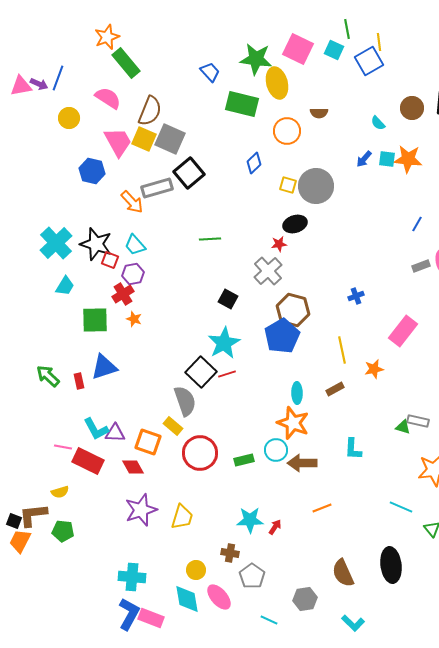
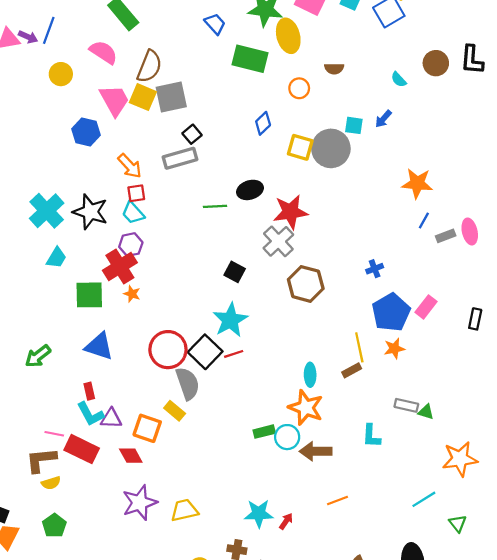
orange circle: (287, 131) -> (299, 88), size x0.7
gray square: (170, 139) -> (171, 97), turned -36
cyan square: (387, 159) -> (354, 125), moved
orange star: (408, 159) -> (417, 183), moved
black square: (189, 173) -> (192, 134), size x0.6
yellow square: (288, 185) -> (300, 147), size x1.4
gray rectangle: (157, 188) -> (180, 158), moved
black ellipse: (295, 224) -> (250, 190), moved
blue line: (417, 224) -> (424, 221), moved
red star: (279, 244) -> (290, 212), size x2.0
red square: (110, 260) -> (136, 193), moved, turned -30
red cross: (123, 294) -> (120, 266), size x1.4
pink rectangle: (403, 331) -> (426, 307), size x0.7
blue pentagon: (282, 336) -> (391, 312), moved
yellow line: (342, 350) -> (359, 347), moved
blue triangle: (104, 367) -> (99, 346), turned 36
green arrow: (48, 376) -> (38, 356), turned -80
red rectangle: (79, 381) -> (89, 391), moved
gray rectangle: (418, 421) -> (406, 405), moved
red circle: (200, 453) -> (168, 350), moved
green rectangle: (244, 460) -> (264, 432), moved
cyan line: (401, 507) -> (424, 499), turned -55
brown L-shape: (33, 515) -> (41, 460), moved
yellow trapezoid: (182, 517) -> (184, 510), turned -120
green pentagon: (63, 531) -> (54, 526), turned 30

